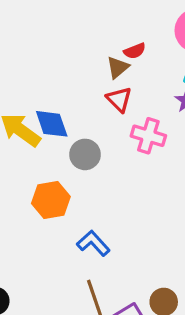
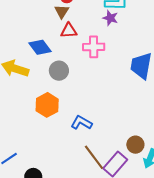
red triangle: (119, 99) -> (69, 31), turned -30
blue diamond: (52, 124) -> (40, 47), moved

